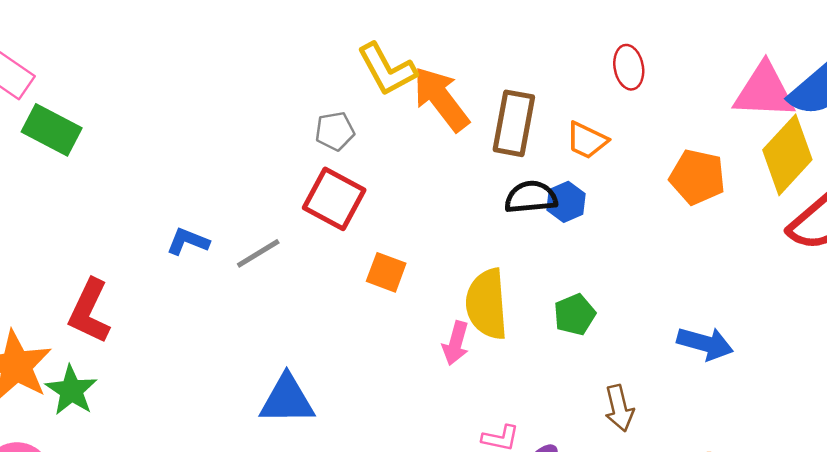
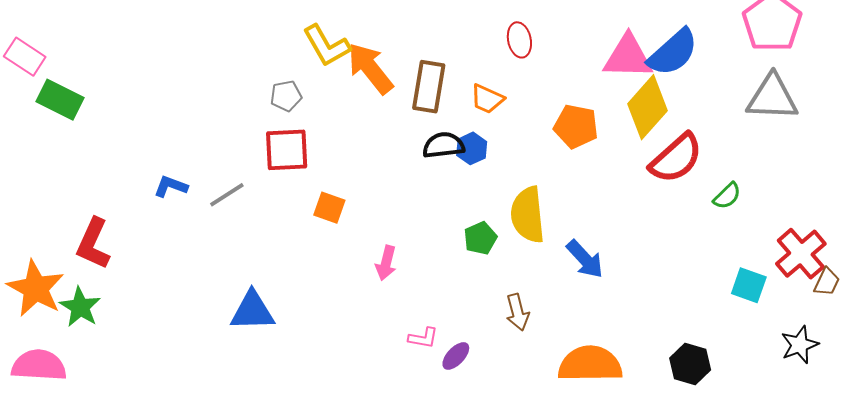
red square: (334, 199) -> (287, 150), turned -30
yellow semicircle: (487, 304) -> (528, 215), moved
blue arrow: (705, 344) -> (585, 259), turned 33

